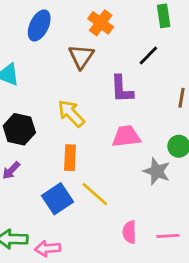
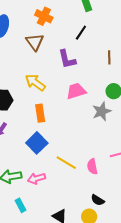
gray star: (157, 171) -> (102, 111), turned -30
yellow line: (95, 194) -> (66, 163), moved
pink semicircle: (129, 232) -> (92, 167), moved

